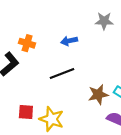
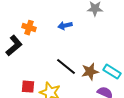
black line: (62, 74) -> (66, 67), moved, turned 60

